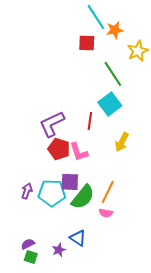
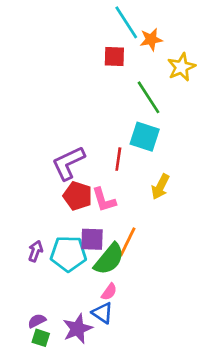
cyan square: (110, 104) -> (145, 137), turned -35
orange line: (108, 192) -> (128, 242), moved
pink semicircle: (106, 213) -> (109, 292), moved, turned -64
purple star: (59, 250) -> (78, 329), size x1.6

